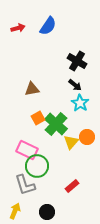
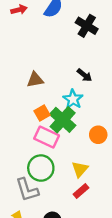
black cross: (77, 61) -> (87, 26), moved
cyan star: (80, 103) -> (73, 99), moved
yellow triangle: (71, 142) -> (80, 169), moved
pink rectangle: (27, 150) -> (47, 137), moved

